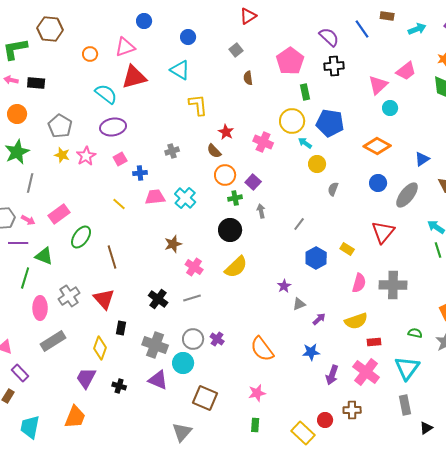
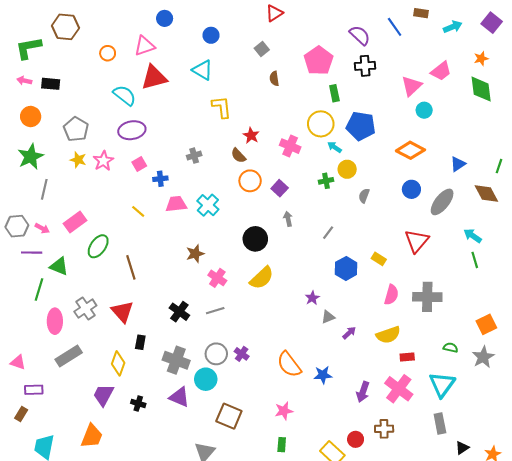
green cross: (235, 198) -> (326, 181), moved
blue star: (311, 352) -> (323, 375), moved
purple rectangle: (20, 373) -> (34, 390), turned -48

